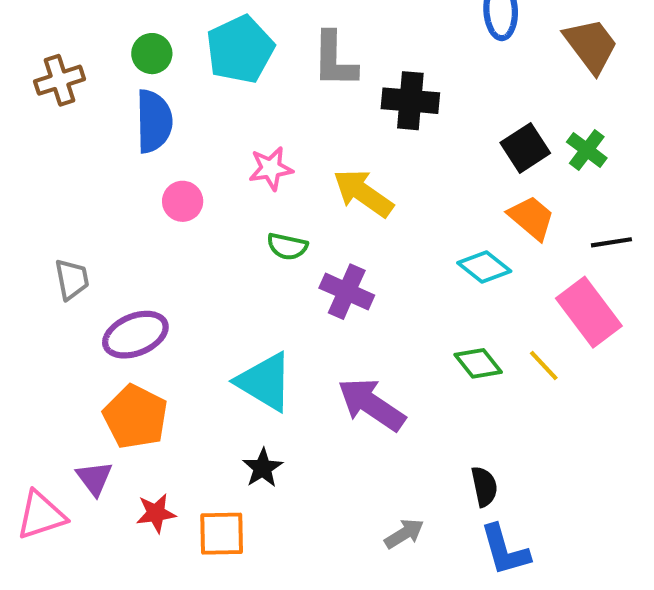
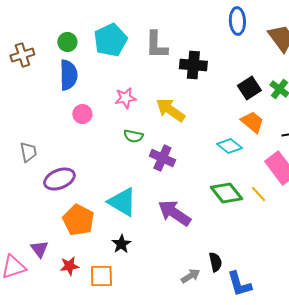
green diamond: (478, 363) -> (226, 193), size x1.4
orange pentagon: (135, 417) -> (78, 220), moved
black semicircle: (484, 486) -> (215, 262), moved

